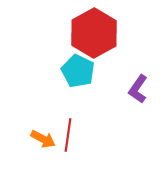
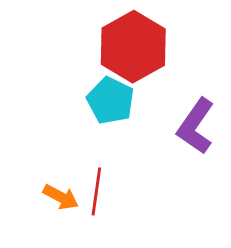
purple L-shape: (138, 89) -> (196, 126), size x1.4

